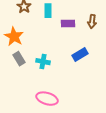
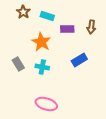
cyan rectangle: (48, 11) -> (47, 16), turned -72
orange star: (14, 37) -> (41, 42), moved

